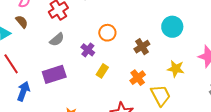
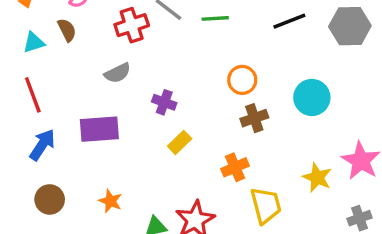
orange circle: (107, 33) -> (242, 80), moved
purple cross: (88, 50) -> (164, 102), turned -32
yellow star: (176, 69) -> (317, 177), moved

